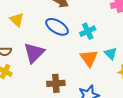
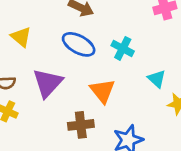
cyan cross: (88, 31) -> (123, 48), turned -35
orange triangle: (89, 58) -> (102, 91), moved

